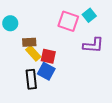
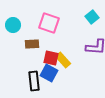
pink square: (68, 21) -> (49, 23), moved
yellow rectangle: (33, 53) -> (63, 60), moved

